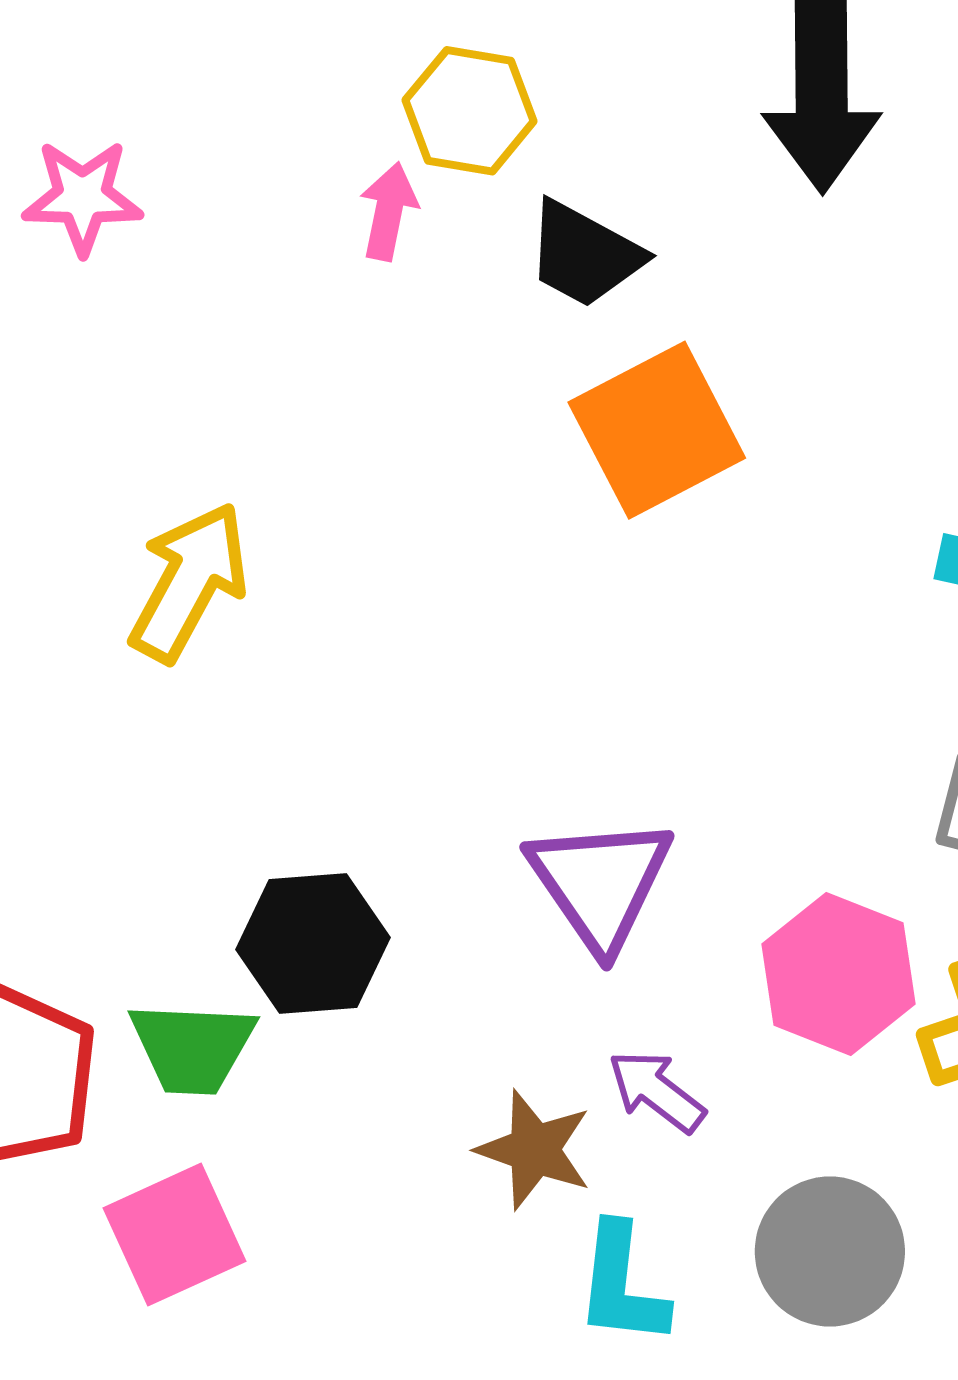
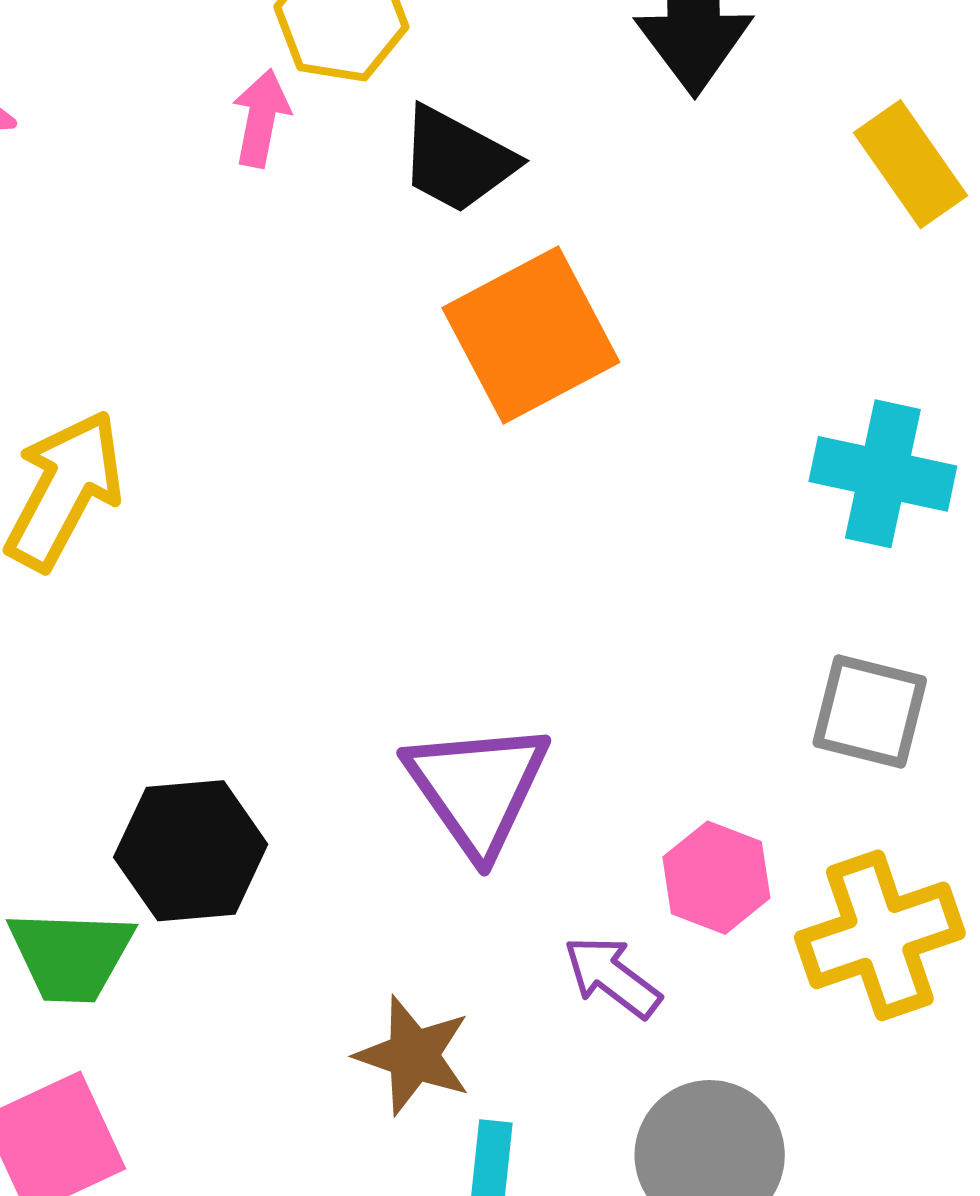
pink hexagon: (839, 974) -> (716, 878), size x0.7
purple arrow: (656, 1091) -> (612, 977), moved

